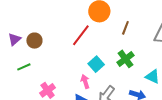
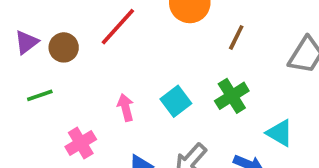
red line: (81, 35) -> (118, 27), moved
pink arrow: (85, 82) -> (126, 107), moved

